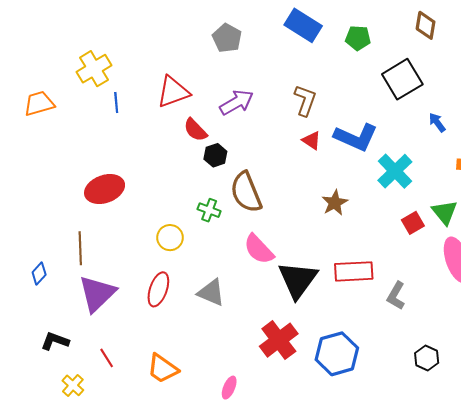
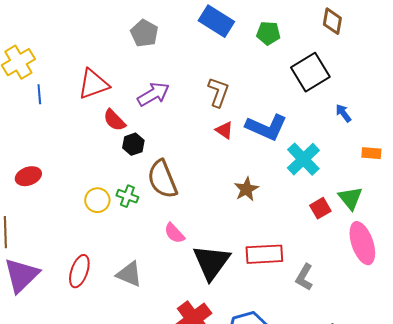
red ellipse: (105, 189) -> (28, 176), size x0.7
yellow circle: (170, 238) -> (97, 200), moved
pink semicircle: (259, 249) -> (174, 233), size x0.7

